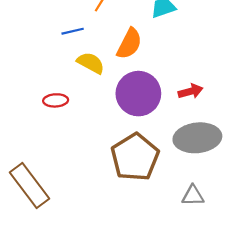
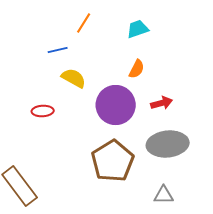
orange semicircle: (129, 44) -> (137, 69), moved, size x0.7

